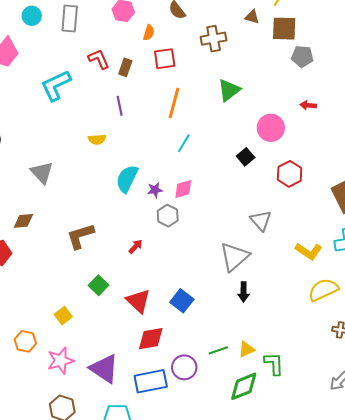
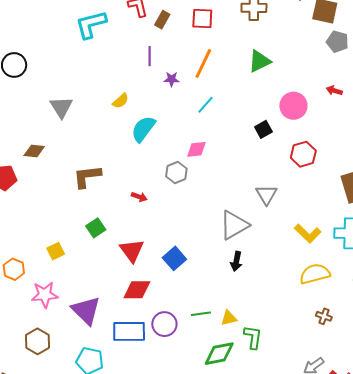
yellow semicircle: (97, 139) -> (121, 101), moved, turned -48
purple star: (155, 190) -> (172, 79), moved
red arrow: (136, 246) -> (139, 197), turned 56

